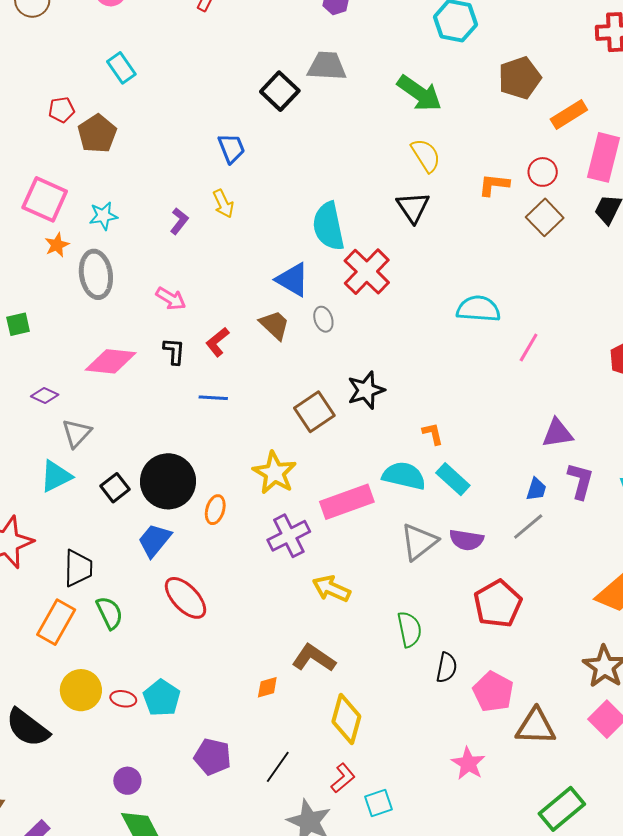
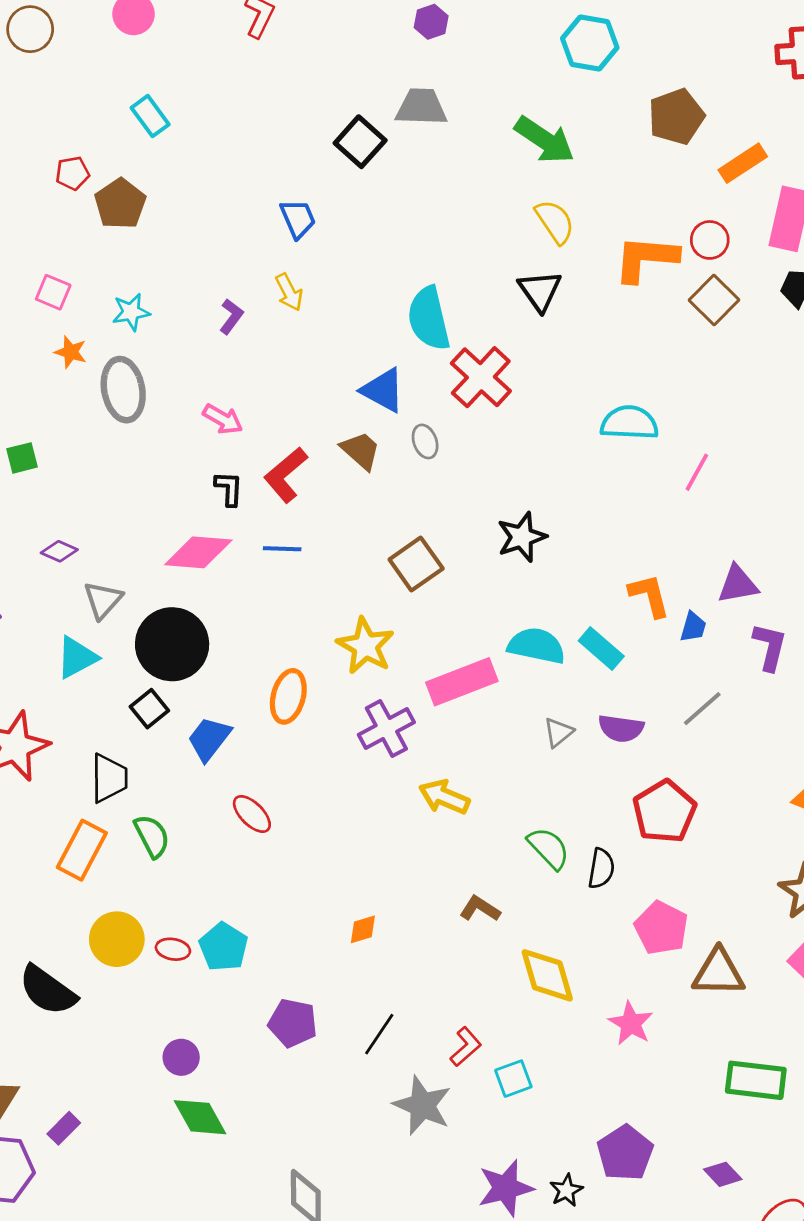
orange L-shape: (494, 185) -> (646, 258), size x1.6
pink square: (45, 199) -> (53, 292), size x0.6
orange star: (57, 245) -> (71, 352), turned -30
red L-shape: (217, 342) -> (286, 475), size x1.4
pink diamond: (111, 361) -> (198, 552), moved
black star: (366, 390) -> (522, 537), moved
orange L-shape: (433, 434) -> (649, 595), moved, size x1.5
black circle: (168, 481) -> (172, 644), moved
black square: (115, 488) -> (149, 709), moved
blue trapezoid: (536, 489) -> (693, 627), moved
orange ellipse: (215, 510) -> (288, 696), size x1.4
gray triangle: (419, 542) -> (558, 732), size x0.6
red ellipse: (186, 598) -> (252, 814), size x0.7
green semicircle: (409, 629) -> (549, 848), turned -30
brown L-shape: (314, 658) -> (480, 909), moved, size x0.7
black semicircle: (447, 668) -> (601, 869), moved
yellow diamond: (346, 719) -> (547, 975), moved, turned -30
green rectangle: (562, 809) -> (756, 1080), turned 48

